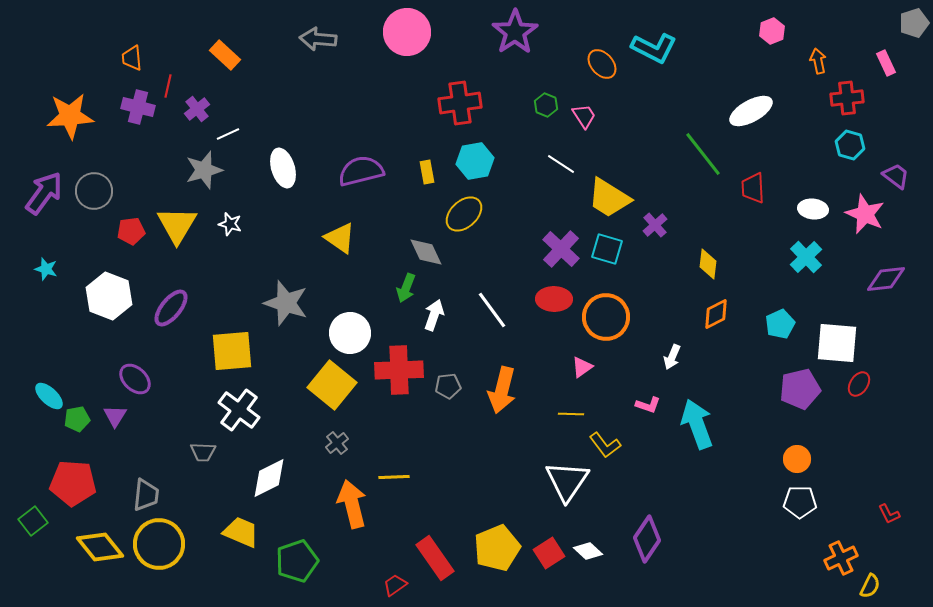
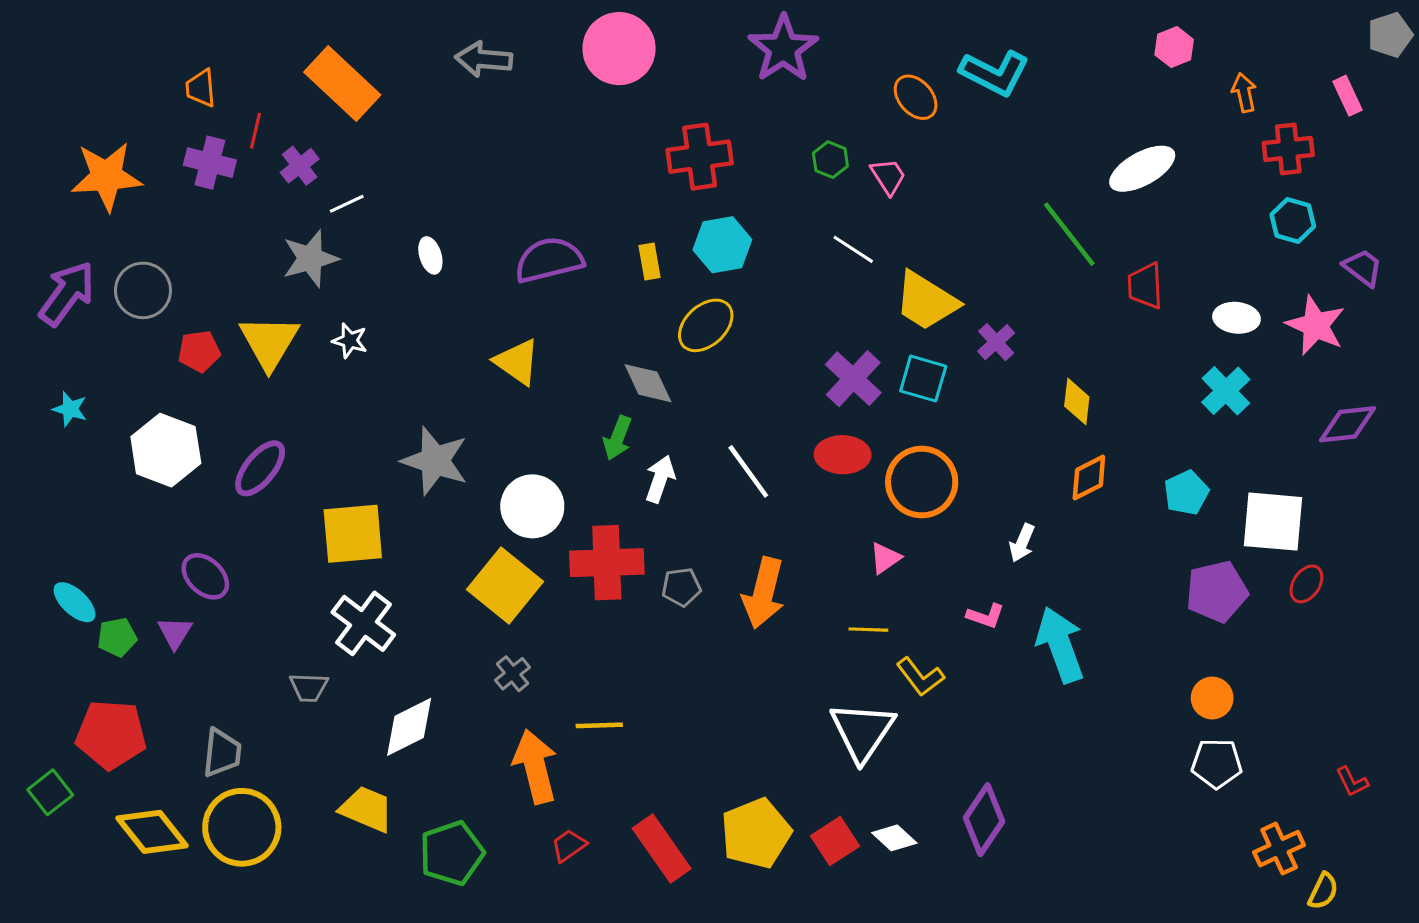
orange rectangle: (225, 55) -> (342, 84), size x1.6
white ellipse: (283, 168) -> (430, 255), size x0.6
red trapezoid: (395, 585) -> (569, 846), moved

